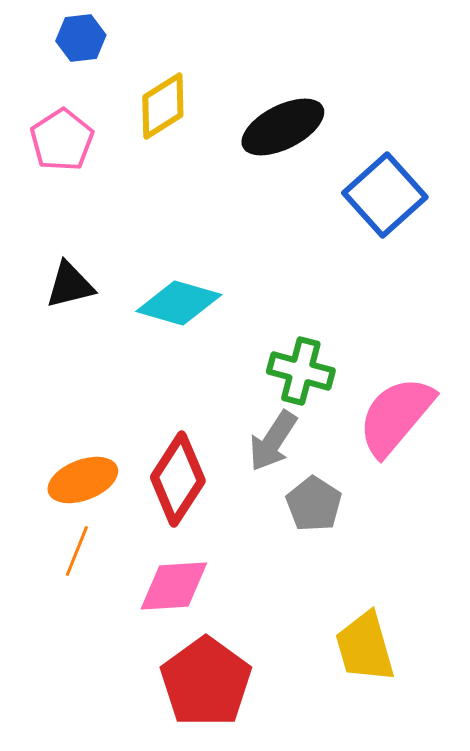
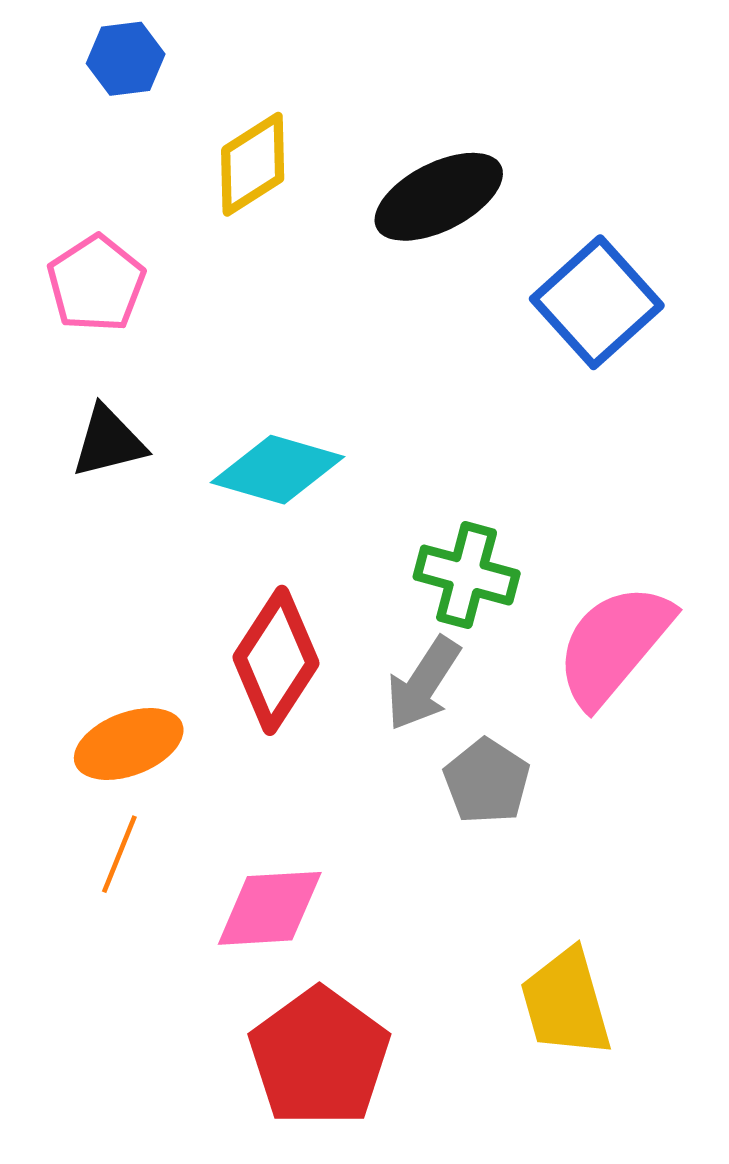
pink pentagon: (62, 140) -> (96, 284), moved
red diamond: (178, 479) -> (276, 660), moved

